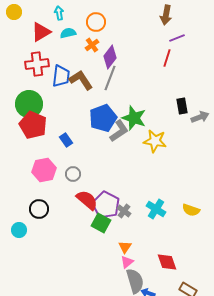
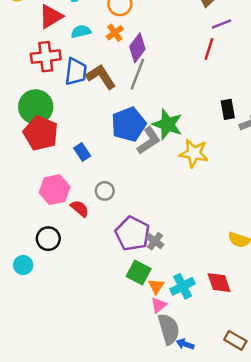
cyan semicircle: (68, 33) -> (81, 31), moved
gray circle: (73, 174) -> (105, 191), moved
red semicircle: (87, 200) -> (80, 208), moved, size x0.7
cyan cross: (156, 209) -> (183, 286), moved, turned 30
green square: (101, 223) -> (139, 273), moved
red diamond: (167, 262) -> (219, 283), moved

